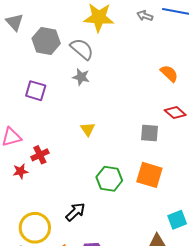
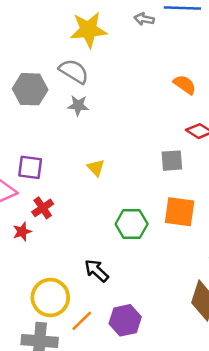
gray hexagon: (46, 41) -> (30, 89), moved
purple square: (36, 91) -> (30, 167), moved
black arrow: (75, 212) -> (96, 271), turned -85

